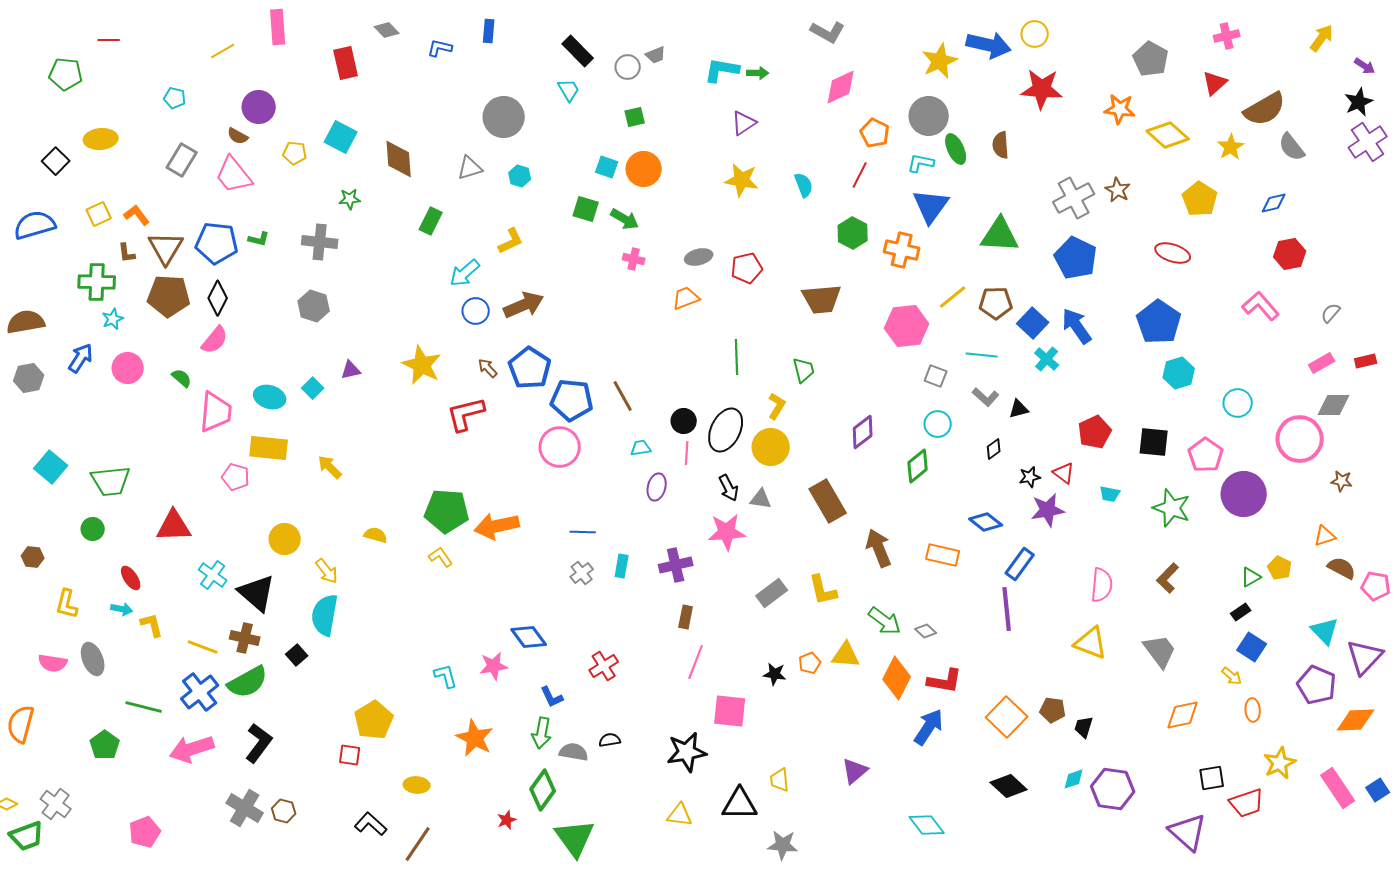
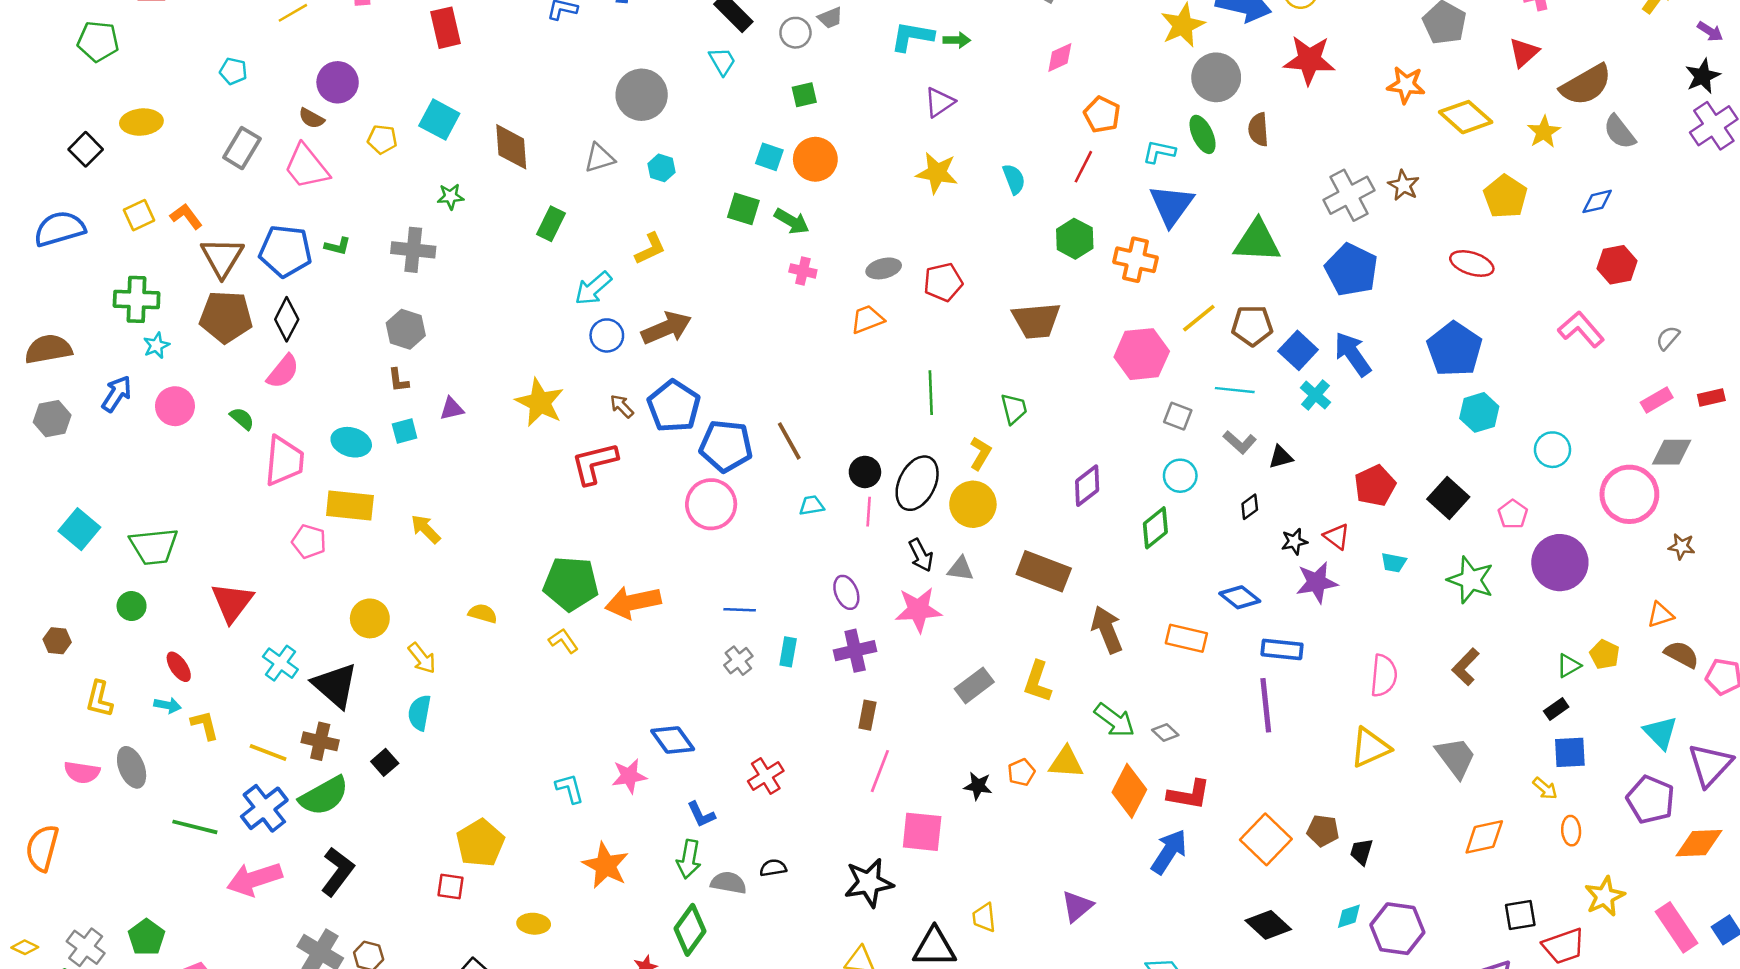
pink diamond: (841, 87) -> (1060, 57), size x0.7
gray circle: (929, 116) -> (1216, 77), moved
brown L-shape: (127, 253) -> (398, 380), moved
cyan square: (313, 388) -> (405, 431), turned 30
black square: (1154, 442) -> (1448, 498), turned 36
pink pentagon: (1206, 455) -> (1513, 514), size x0.7
purple ellipse: (657, 487) -> (846, 592), moved, turned -36
brown rectangle: (828, 501) -> (1044, 571), turned -39
red triangle: (174, 526) -> (232, 602), turned -51
blue rectangle: (1020, 564) -> (1282, 649), turned 60
yellow L-shape: (823, 590) -> (1037, 682), turned 32
cyan semicircle: (325, 615) -> (419, 713), size x0.7
yellow triangle: (1091, 643) -> (1370, 747), turned -45
blue square: (1252, 647) -> (1570, 752), turned -36
green pentagon: (105, 745) -> (146, 937), moved

